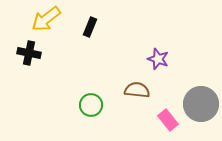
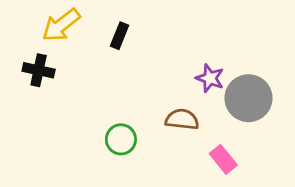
gray circle: (201, 104) -> (248, 98), moved

